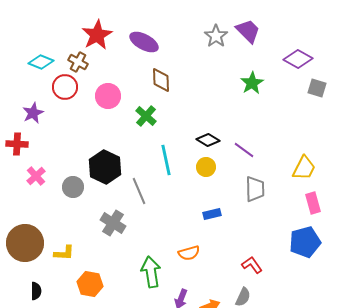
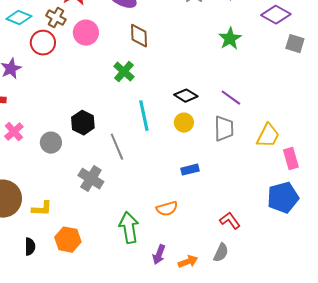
pink circle: (108, 96) -> (86, 33), moved
purple line: (244, 150) -> (231, 98), moved
black hexagon: (105, 167) -> (83, 123), size x0.7
yellow trapezoid: (304, 168) -> (268, 136), moved
gray trapezoid: (255, 189) -> (224, 129), moved
black semicircle: (36, 291) -> (30, 247), moved

